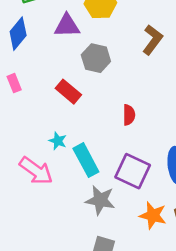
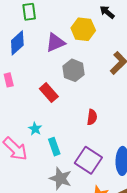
purple triangle: (67, 26) -> (55, 43), turned -30
cyan rectangle: (86, 160) -> (54, 147), size x0.7

